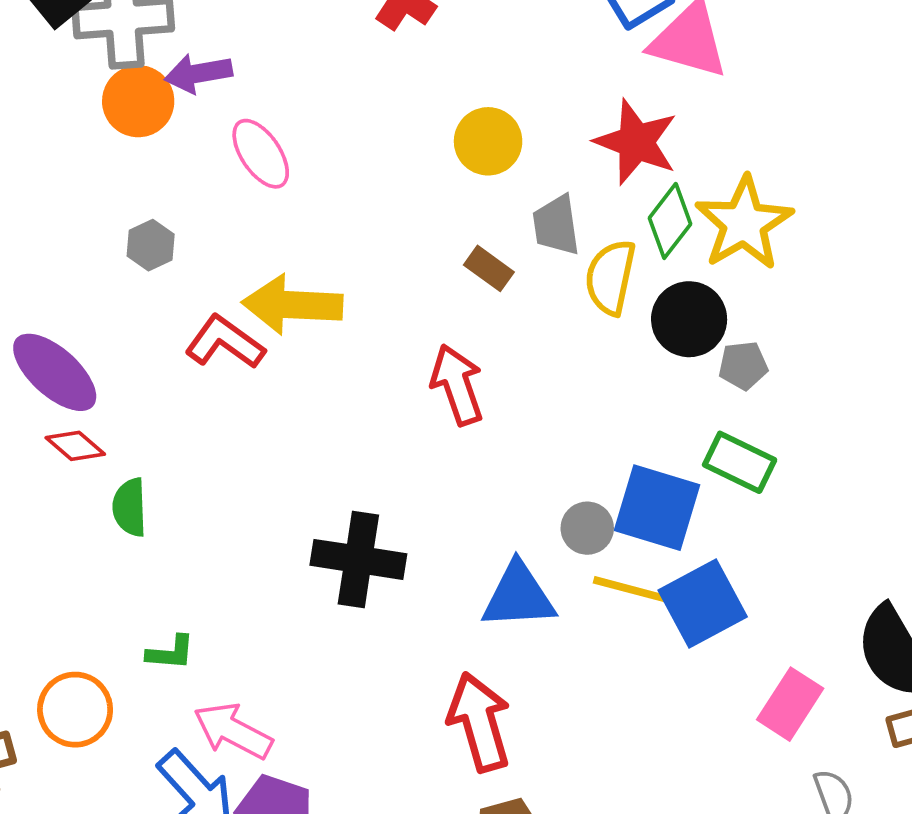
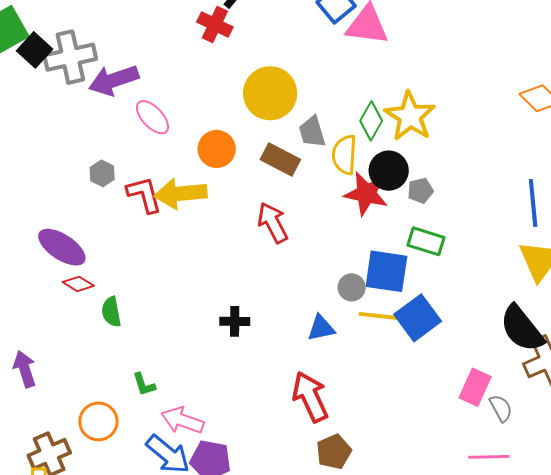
purple arrow: (198, 73) -> (114, 80), size x1.4
orange circle: (138, 101) -> (217, 149), moved
yellow circle: (488, 141) -> (270, 93), size x1.5
red star: (636, 142) -> (366, 194), moved
brown rectangle: (489, 268) -> (280, 159), size x1.5
red L-shape: (225, 342) -> (144, 195), moved, turned 48
black cross: (358, 559) -> (235, 321), size x0.6
blue triangle: (518, 596) -> (321, 328), size x0.7
green L-shape: (171, 653) -> (144, 384), turned 76
pink rectangle: (790, 704) -> (475, 387), moved

